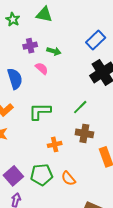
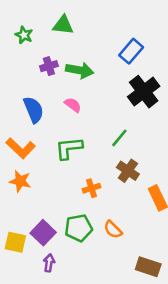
green arrow: (54, 51) -> (80, 70), size x1.5
pink semicircle: (42, 68) -> (73, 105), moved
brown cross: (84, 133) -> (128, 171), turned 30

